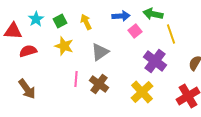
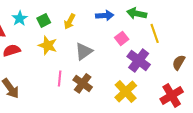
yellow arrow: (86, 22) -> (70, 21), turned -126
pink square: (135, 31) -> (122, 38), moved

